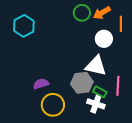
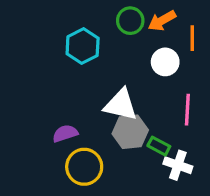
cyan hexagon: (24, 26) -> (83, 46), moved
white triangle: (96, 66) -> (121, 105), moved
pink line: (118, 86) -> (187, 110), moved
white cross: (96, 104) -> (178, 165), moved

